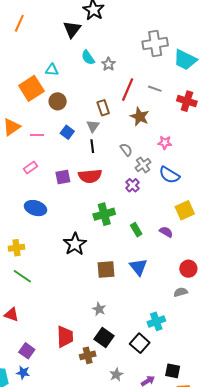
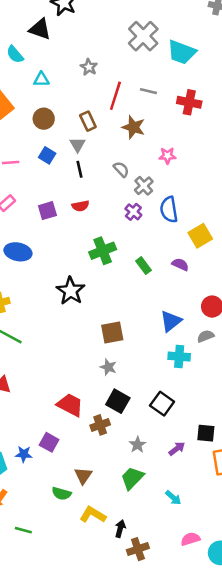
black triangle: (72, 29) -> (40, 29), turned -42
gray cross: (155, 44) -> (143, 36), turned -30
cyan semicircle: (88, 58) -> (15, 54), moved
cyan triangle: (52, 70) -> (41, 79), moved
brown circle: (58, 101) -> (44, 119), moved
blue semicircle: (169, 175) -> (169, 210), moved, turned 55
red semicircle: (90, 176) -> (80, 206), size x0.6
blue triangle: (138, 267) -> (171, 321), moved, turned 36
brown square: (106, 269) -> (112, 333), moved
cyan cross: (156, 321) -> (179, 357), moved, turned 30
red trapezoid: (65, 337) -> (70, 405), turned -55
purple square: (27, 351) -> (49, 442), moved

